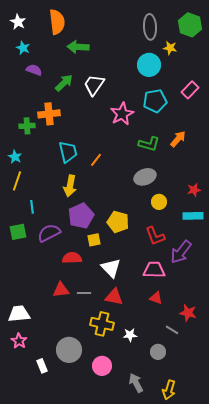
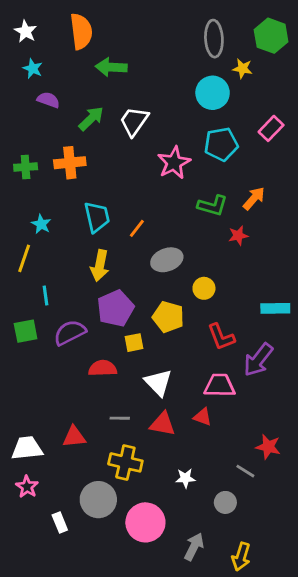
green cross: (27, 126) -> (26, 167), moved
cyan star: (15, 157) -> (41, 224), moved
gray ellipse: (145, 177) -> (167, 260), moved
red star: (194, 190) -> (238, 236), moved
yellow circle: (159, 202) -> (204, 288), moved
red triangle: (61, 290) -> (74, 437), moved
red triangle: (156, 298) -> (203, 417), moved
yellow cross: (102, 324) -> (125, 462), moved
pink circle: (102, 366) -> (145, 522), size x1.4
gray arrow: (136, 383) -> (194, 547), turned 54

